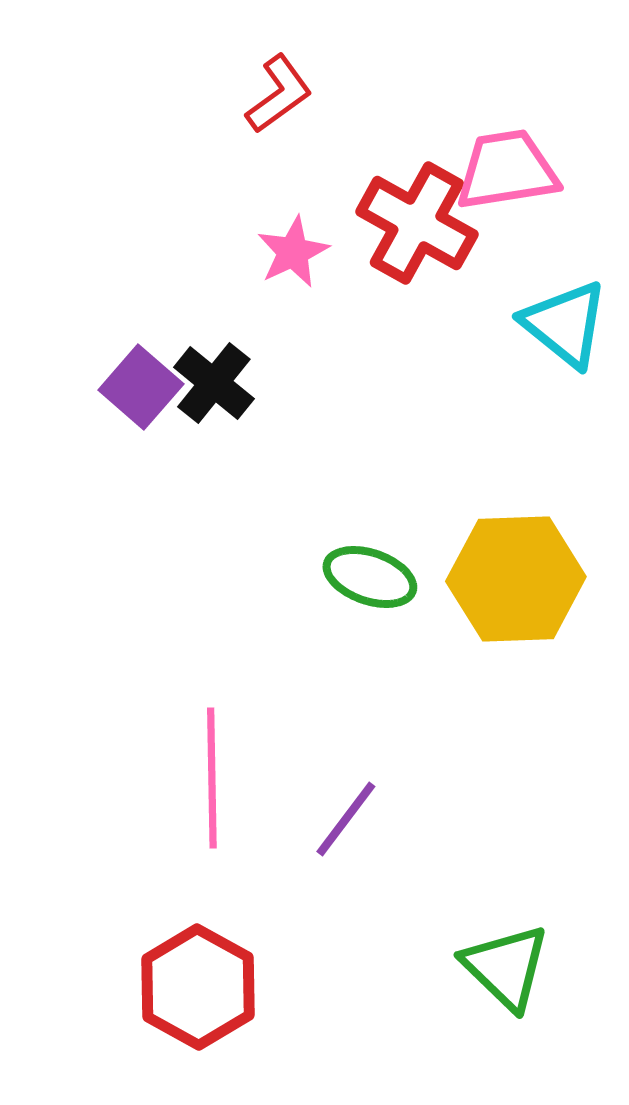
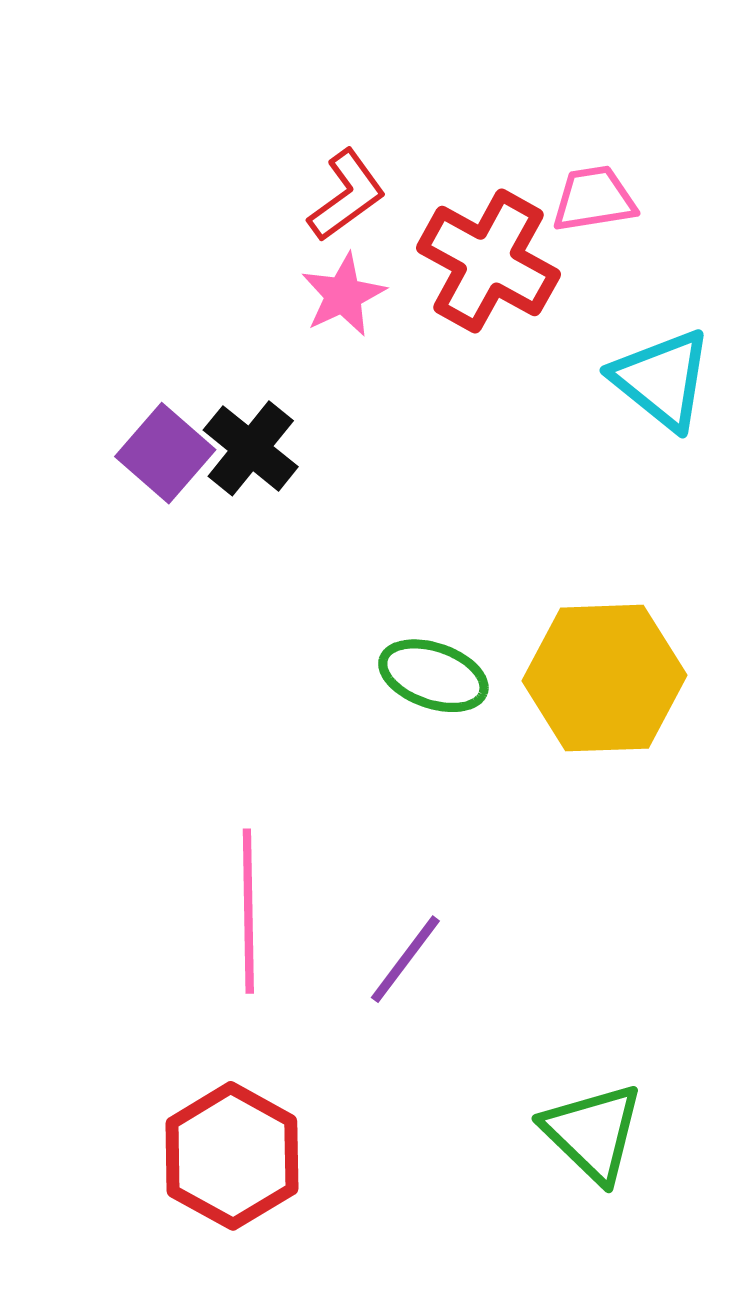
red L-shape: (279, 94) -> (347, 195), moved
pink trapezoid: (507, 170) -> (594, 199), size x0.7

